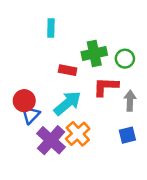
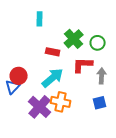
green cross: (94, 54) -> (74, 39), turned -30
blue triangle: (31, 115) -> (13, 87), moved
orange cross: (78, 134) -> (61, 102), turned -36

